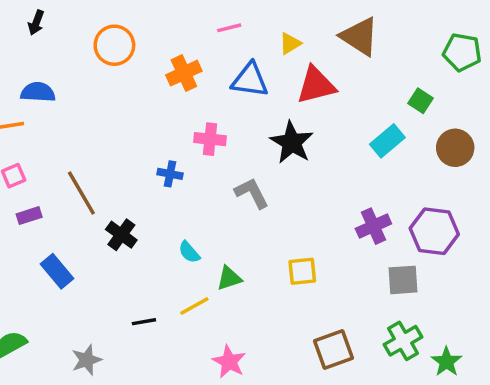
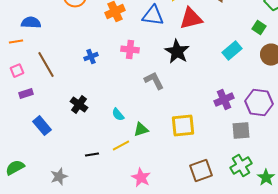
green square: (420, 101) -> (259, 28), moved
blue cross: (170, 174) -> (91, 57), moved, turned -32
brown line: (81, 193) -> (46, 65), moved
yellow square: (302, 271) -> (183, 126), size x1.4

